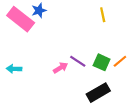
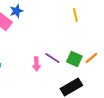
pink arrow: (61, 68) -> (36, 64), turned 120

